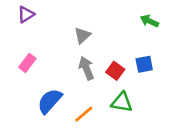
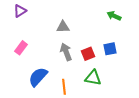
gray triangle: (82, 35) -> (63, 27), turned 40
red square: (115, 71) -> (88, 54), turned 32
orange line: (84, 114) -> (64, 87), turned -56

